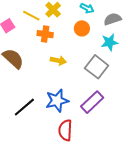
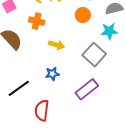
orange cross: (45, 34) -> (37, 21), moved
blue star: (57, 101) -> (52, 74), moved, size x0.6
red semicircle: (65, 130) -> (42, 110), moved

